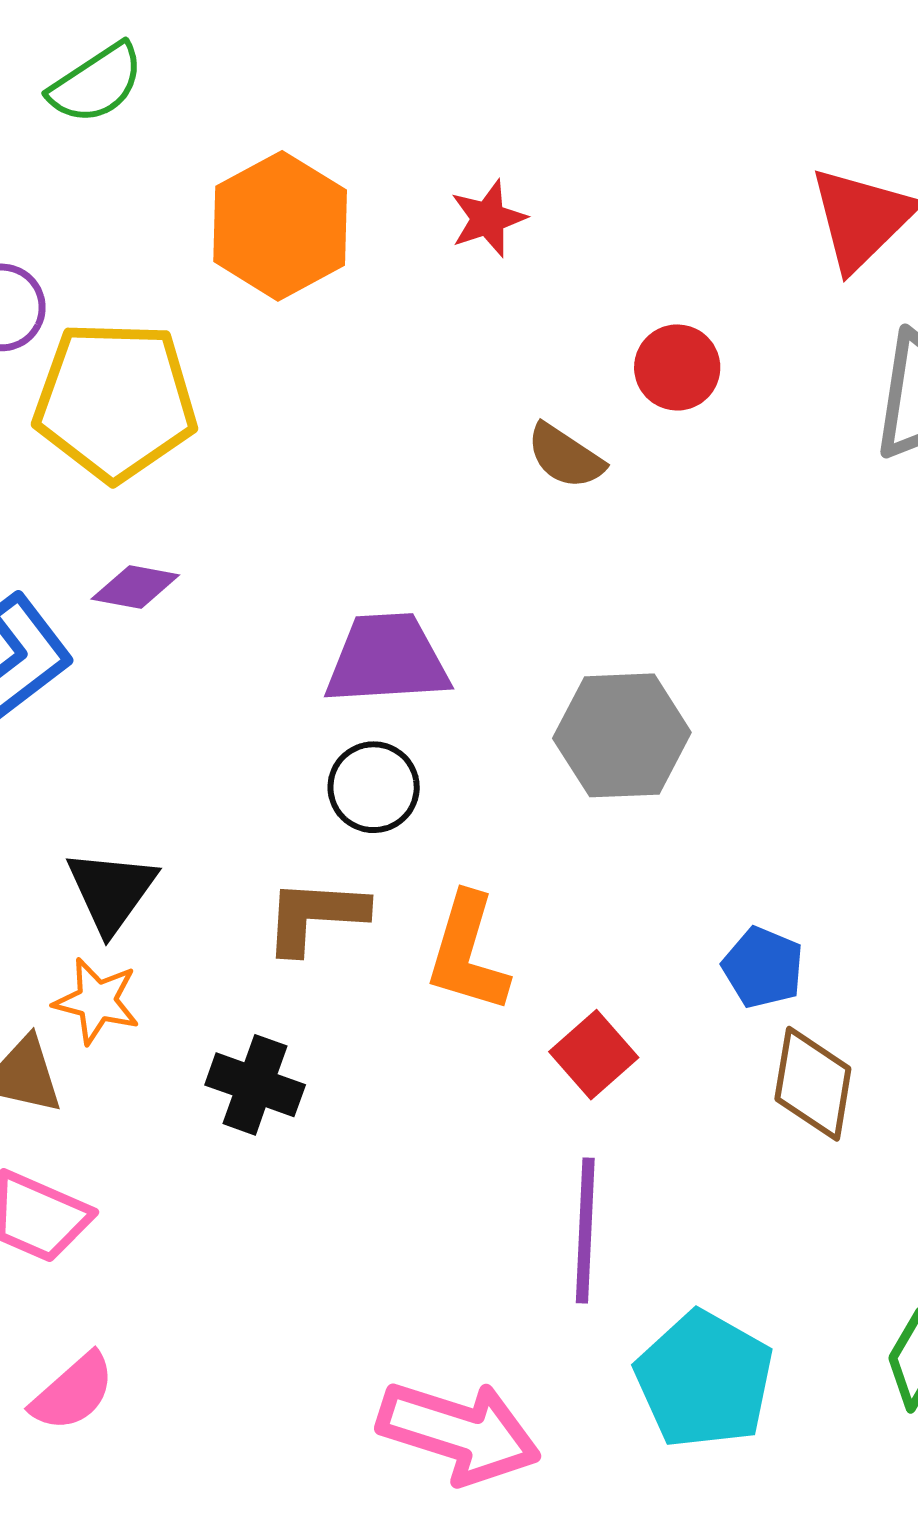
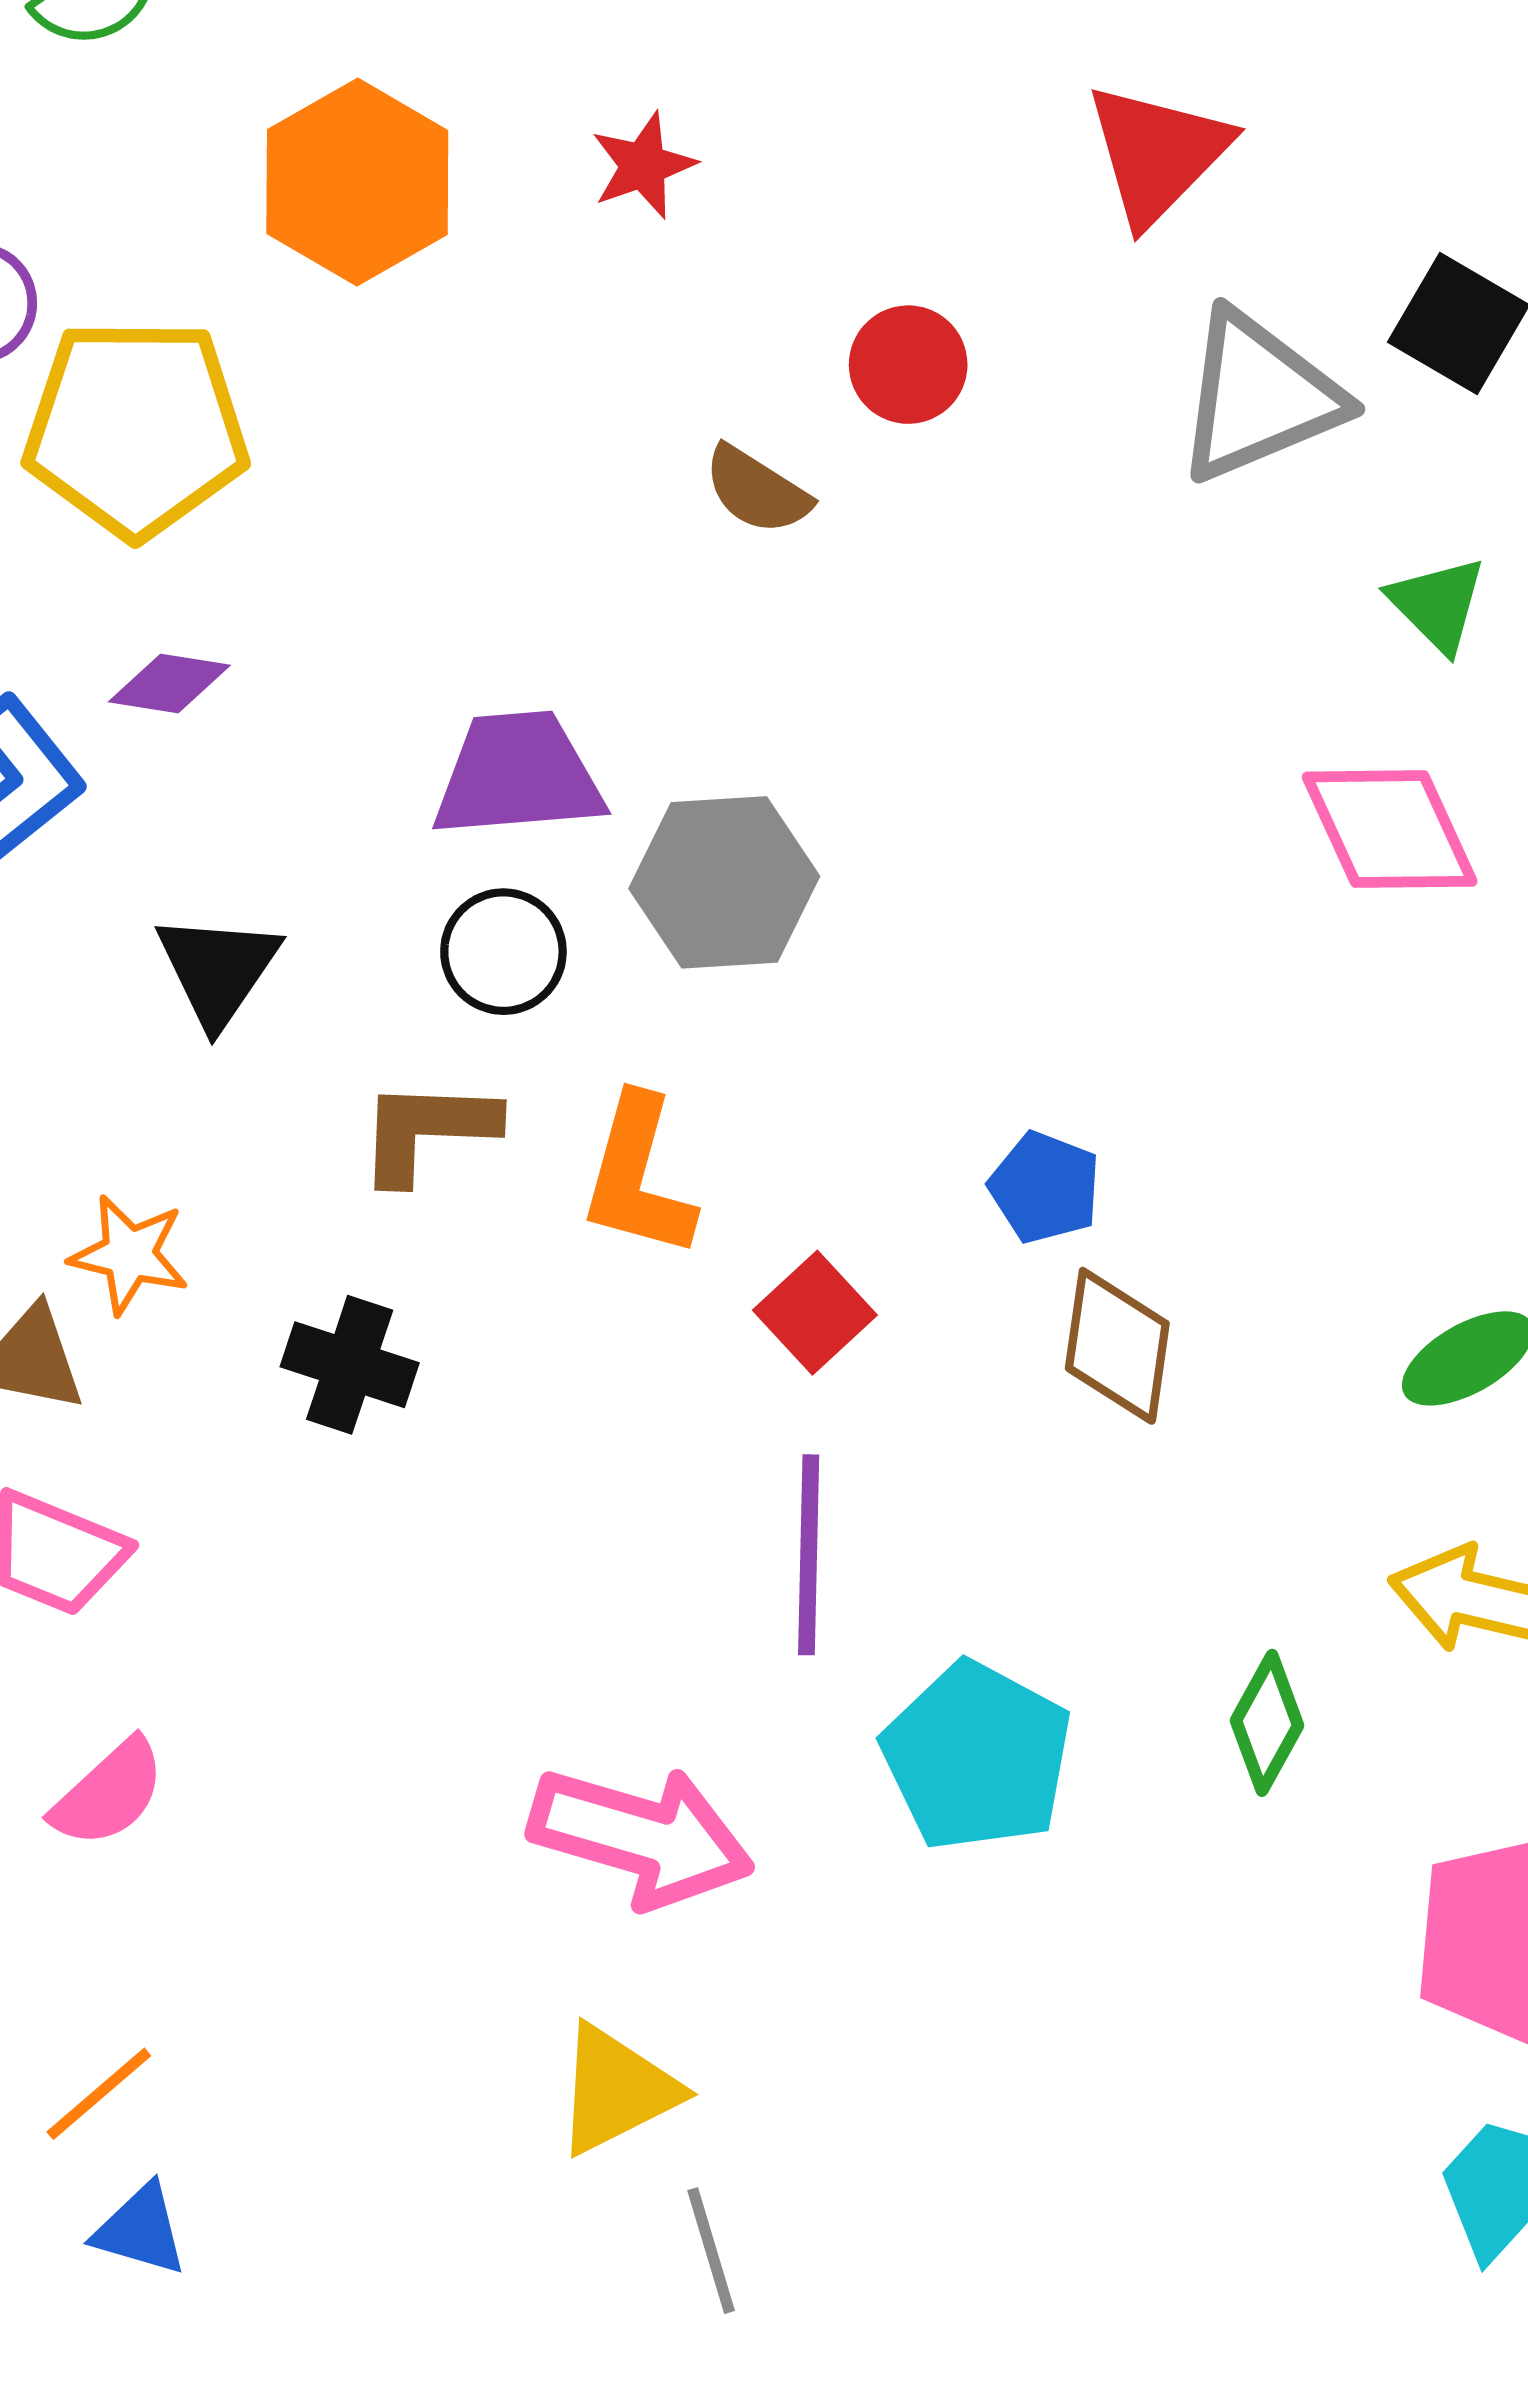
gray hexagon: (622, 735) -> (724, 882), moved
black triangle: (111, 891) -> (218, 970), moved

